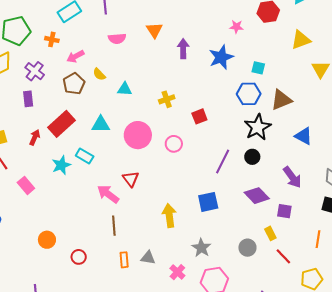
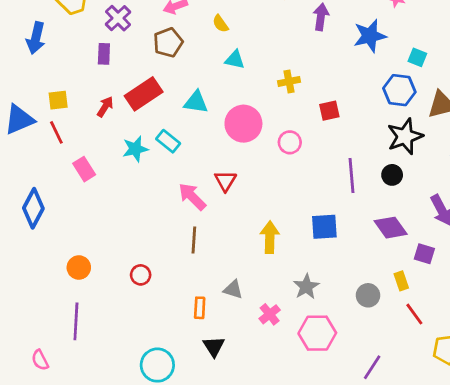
yellow semicircle: (99, 74) -> (220, 24), moved
purple line: (223, 161) -> (352, 175), turned -40
orange circle: (47, 240) -> (79, 267), moved
orange rectangle: (124, 260) -> (200, 308), moved

